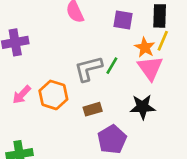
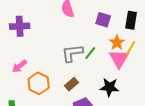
yellow line: (163, 41) -> (131, 48), moved
orange hexagon: (53, 95) -> (39, 83), moved
brown rectangle: (93, 109) -> (72, 84), turned -32

